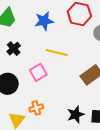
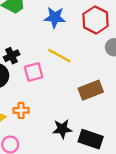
black cross: (14, 49) -> (12, 56), moved

